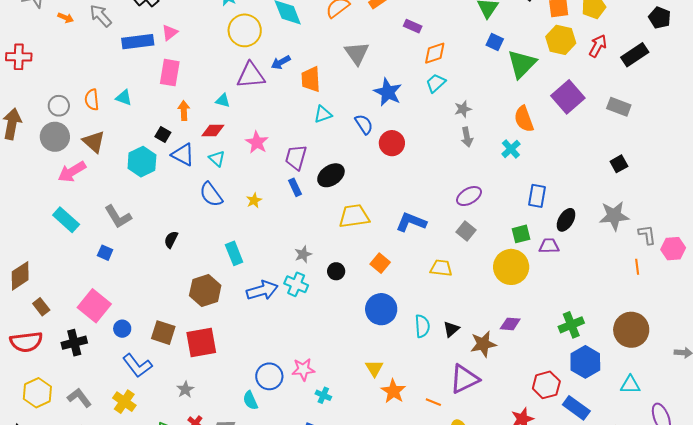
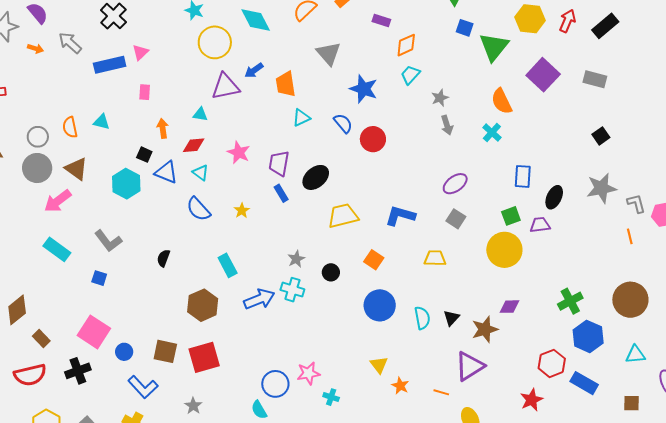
pink rectangle: (170, 73) -> (145, 92), size x0.6
orange star: (393, 391) -> (400, 386), size x0.7

